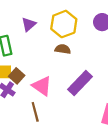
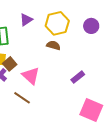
purple rectangle: (80, 83) -> (78, 77), moved, size x0.6
brown line: (35, 112) -> (22, 98), turned -48

